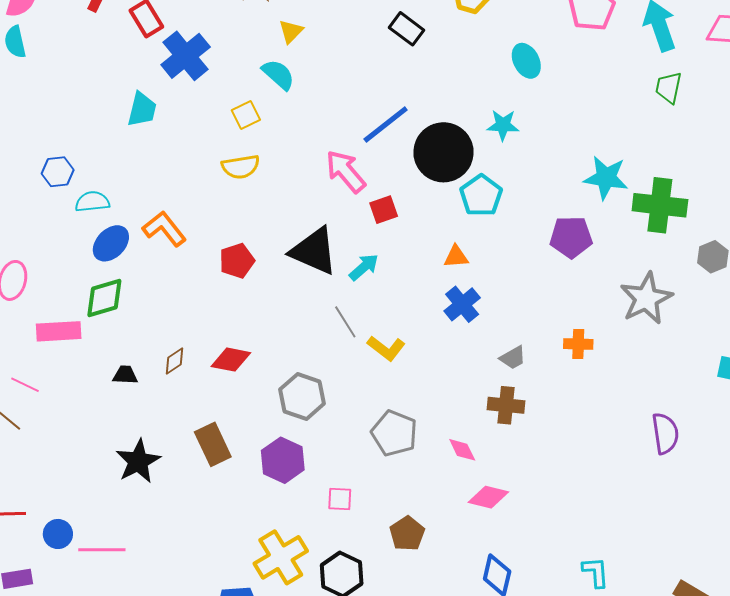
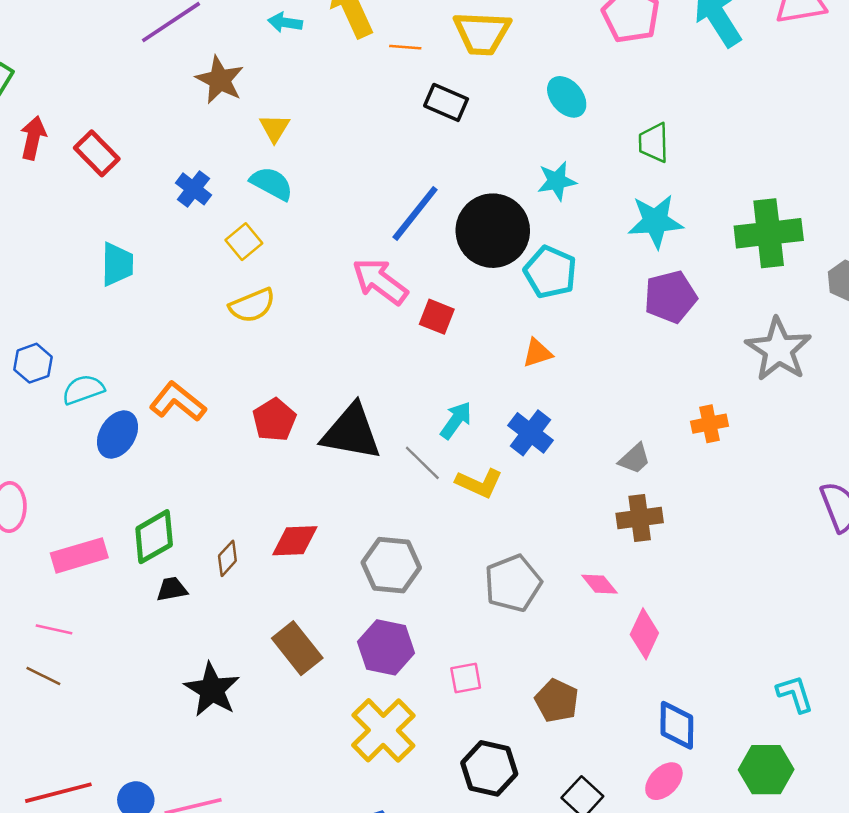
black rectangle: (406, 29) -> (446, 102), moved
blue cross: (186, 56) -> (194, 189), moved, size x0.6
green trapezoid: (669, 88) -> (654, 143), moved
cyan star: (606, 178) -> (655, 221), moved
red square: (384, 210) -> (437, 317), turned -36
black triangle: (314, 251) -> (351, 432), moved
cyan arrow: (364, 267) -> (456, 420), moved
green diamond: (104, 298) -> (154, 537), moved
blue cross: (462, 304) -> (531, 433), moved
gray pentagon: (394, 433) -> (513, 583), turned -30
pink diamond: (488, 497) -> (644, 634), turned -66
yellow cross: (281, 557) -> (383, 730), moved

